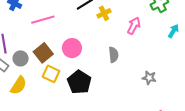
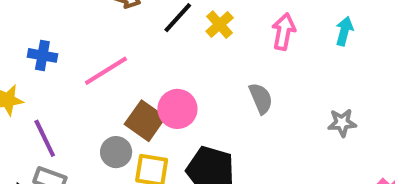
cyan arrow: (173, 31) -> (344, 31), moved
brown square: (43, 53) -> (145, 121), moved
gray circle: (21, 58) -> (116, 152), moved

